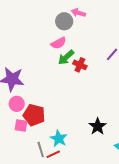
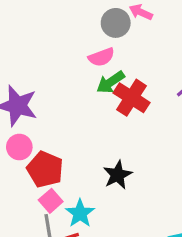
red cross: (80, 65) -> (131, 98), size x1.5
pink square: (21, 125) -> (51, 201), moved, turned 32
black star: (98, 126) -> (118, 175), moved

